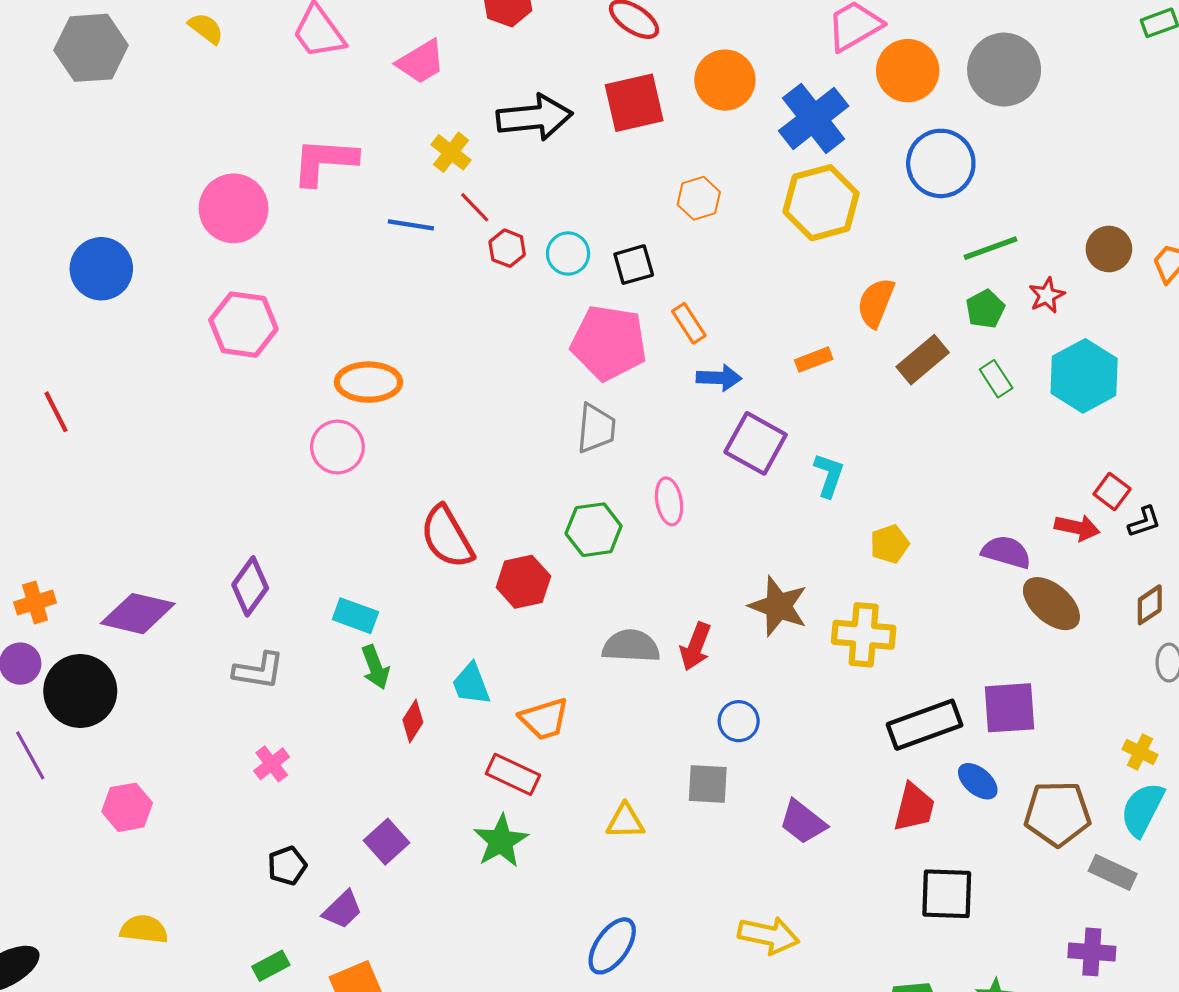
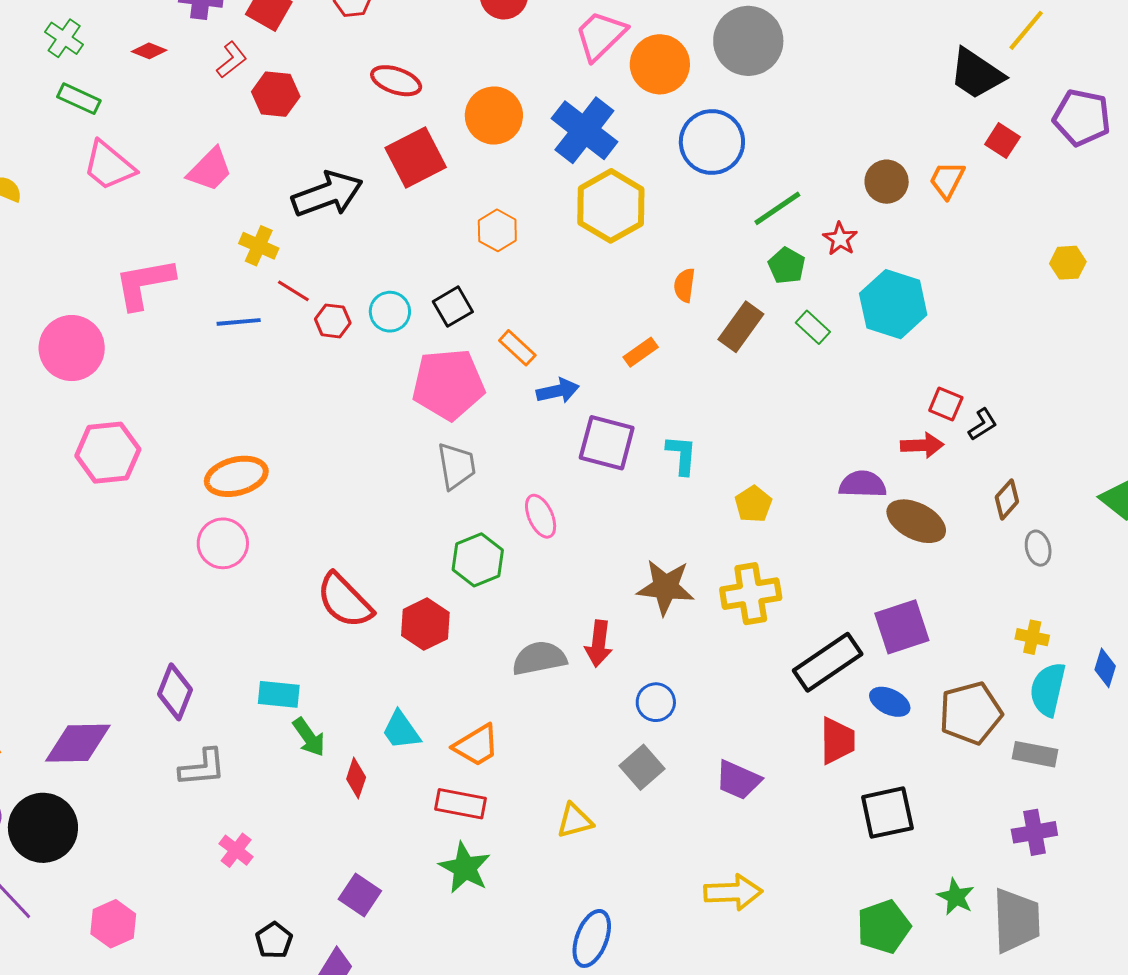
orange semicircle: (876, 303) -> (685, 285), size x0.7
gray square: (708, 784) -> (642, 767), turned -30

